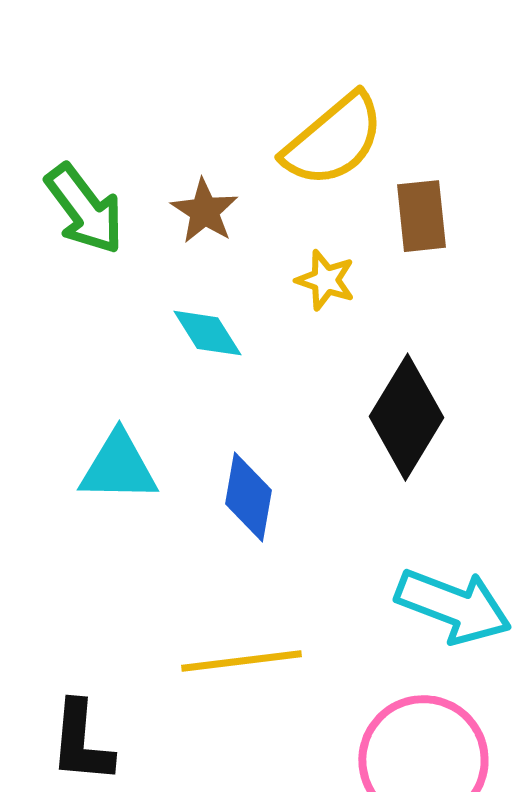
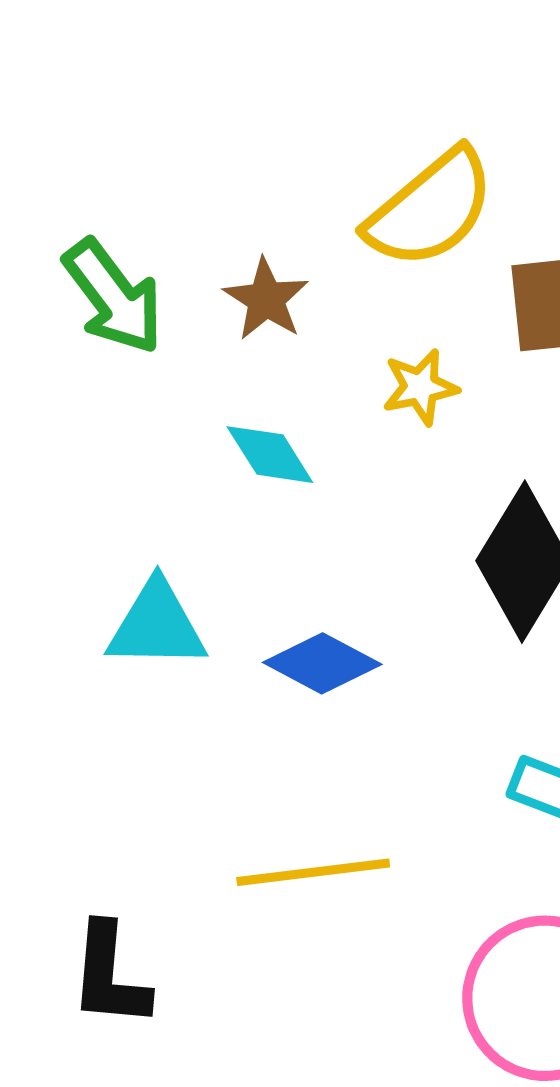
yellow star: (325, 280) -> (420, 387), turned -30
blue diamond: (248, 497) -> (322, 663), turned -72

